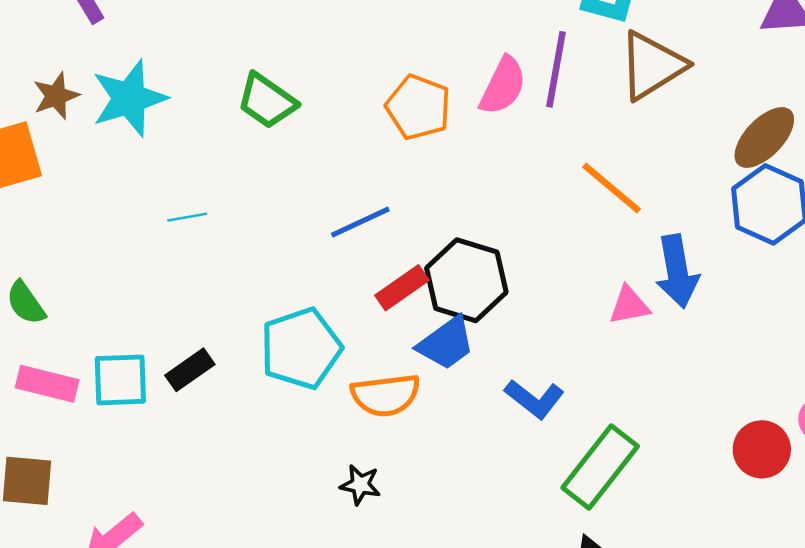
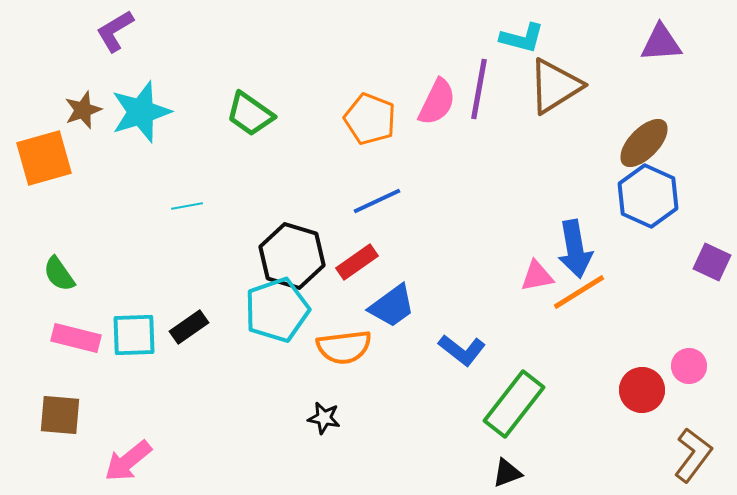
orange line: (612, 188) -> (579, 292), moved, turned -72
blue line: (360, 222) -> (377, 201), moved
black hexagon: (466, 280) -> (292, 256), moved

